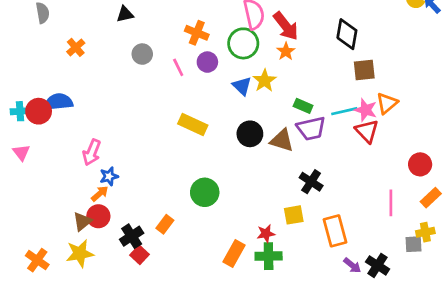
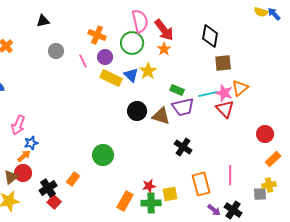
yellow rectangle: (193, 124) -> (111, 78), moved
pink line: (391, 203) -> (230, 175), moved
yellow square: (294, 215) -> (170, 194), moved

